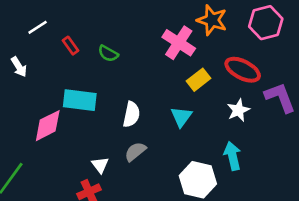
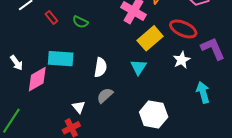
white arrow: (19, 67) -> (17, 63), moved
yellow rectangle: (198, 80) -> (150, 38), size x1.4
cyan arrow: (233, 156) -> (203, 92), moved

